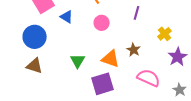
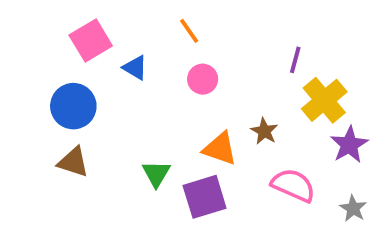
purple line: (137, 13) -> (295, 60), moved
yellow cross: (165, 34) -> (324, 100), size x1.6
green triangle: (78, 61) -> (156, 174), moved

